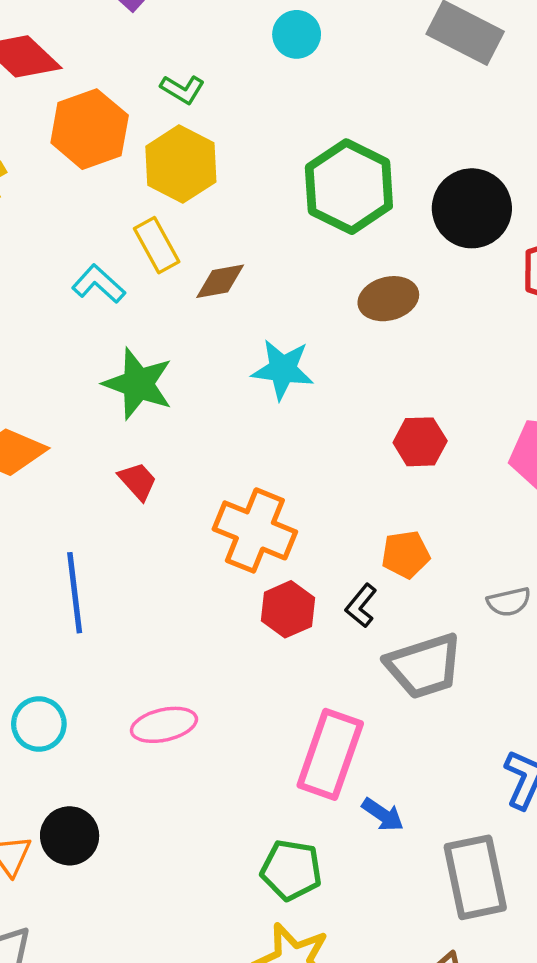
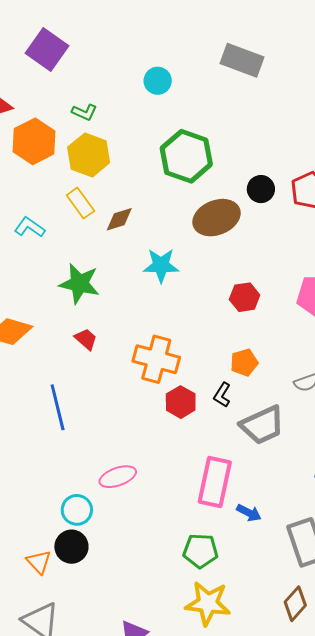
cyan circle: (297, 34) -> (158, 81), moved
black circle: (472, 208) -> (261, 189), moved, size x0.6
cyan L-shape: (98, 284) -> (30, 227), moved
brown ellipse: (388, 299) -> (217, 218), size x1.4
cyan circle: (39, 724) -> (77, 510), moved

